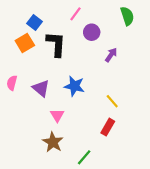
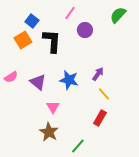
green semicircle: (127, 16) -> (118, 15), turned -120
purple arrow: (111, 55) -> (98, 74), moved
pink semicircle: (12, 83) -> (11, 77), turned -136

